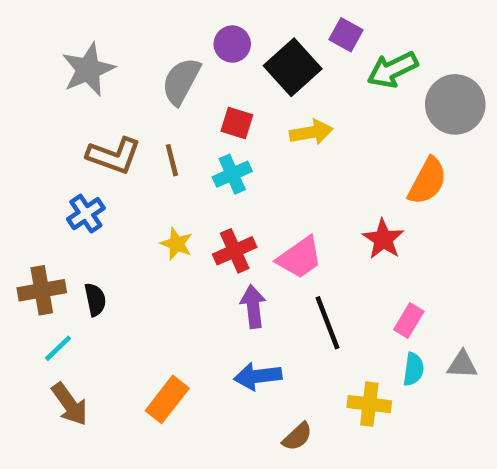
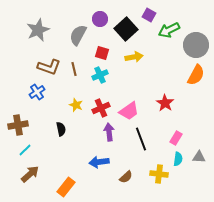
orange semicircle: (427, 181) -> (196, 75), moved
black semicircle: (95, 300) -> (61, 129), moved
blue arrow: (258, 376) -> (99, 162), moved
orange rectangle: (167, 399) -> (66, 187), moved
brown arrow: (70, 404) -> (30, 174), turned -96
brown semicircle: (297, 437) -> (126, 177), moved

